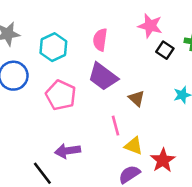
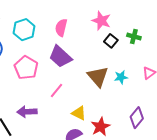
brown triangle: (136, 98) -> (98, 77), moved, size x1.6
pink line: (116, 126) -> (56, 90), moved, turned 49

